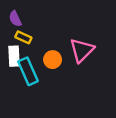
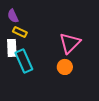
orange circle: (53, 60) -> (65, 67), moved

